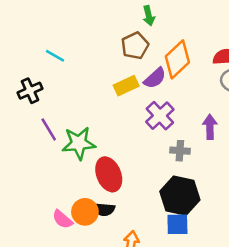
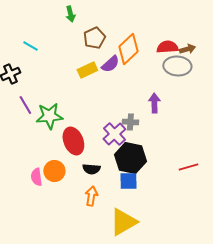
green arrow: (149, 16) -> (70, 14), moved
purple cross: (160, 116) -> (114, 134), moved
black semicircle: (104, 209) -> (91, 169), moved
pink semicircle: (62, 219) -> (36, 177), turned 42

